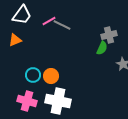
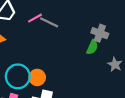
gray cross: (109, 35) -> (100, 33), turned 35
cyan circle: (33, 75) -> (18, 76), size x1.5

